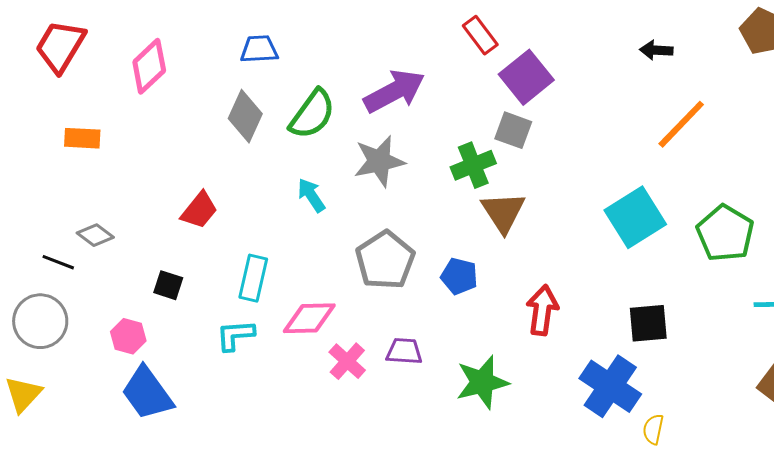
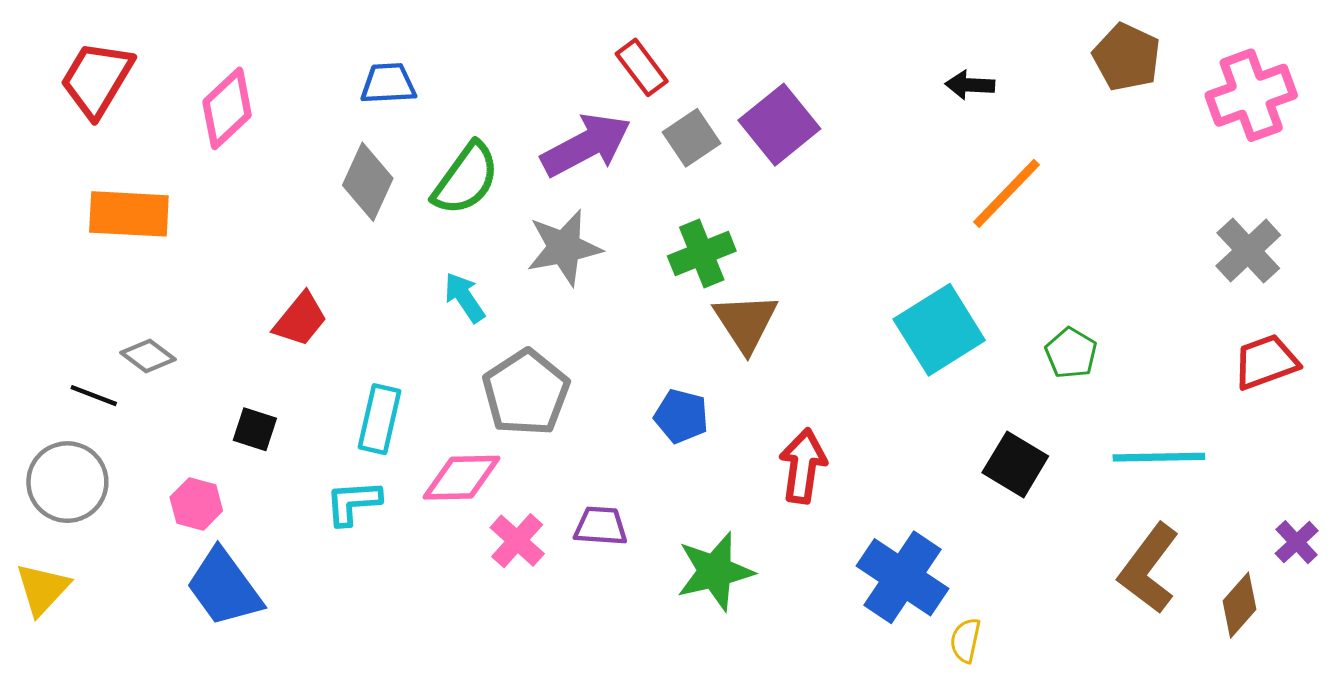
red rectangle: (480, 35) -> (642, 67), moved
gray square: (513, 130) -> (692, 138), moved, turned 36
orange rectangle: (82, 138) -> (129, 214), size x1.5
green pentagon: (725, 233) -> (1071, 353), size x0.6
gray pentagon: (385, 260) -> (526, 393), moved
black square: (648, 323) -> (1015, 464), moved, turned 36

